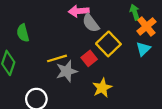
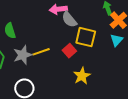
yellow square: (108, 44) -> (86, 37), turned -30
gray star: (67, 71) -> (23, 55), moved

